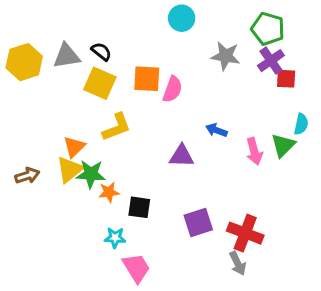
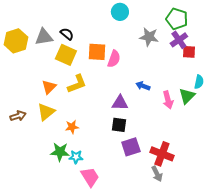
orange triangle: (74, 147) -> (49, 87), moved
green star: (91, 174) -> (60, 152), moved
black square: (139, 207) -> (119, 125), moved

